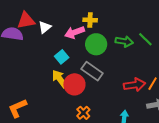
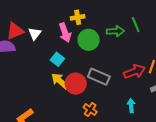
pink arrow: (75, 32) -> (65, 33), turned -78
green line: (145, 39) -> (136, 25), turned 35
gray rectangle: (92, 71) -> (99, 77), moved

